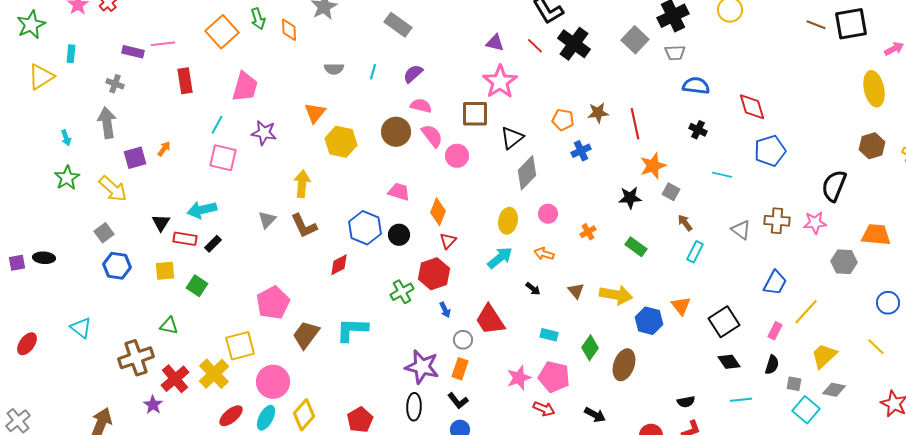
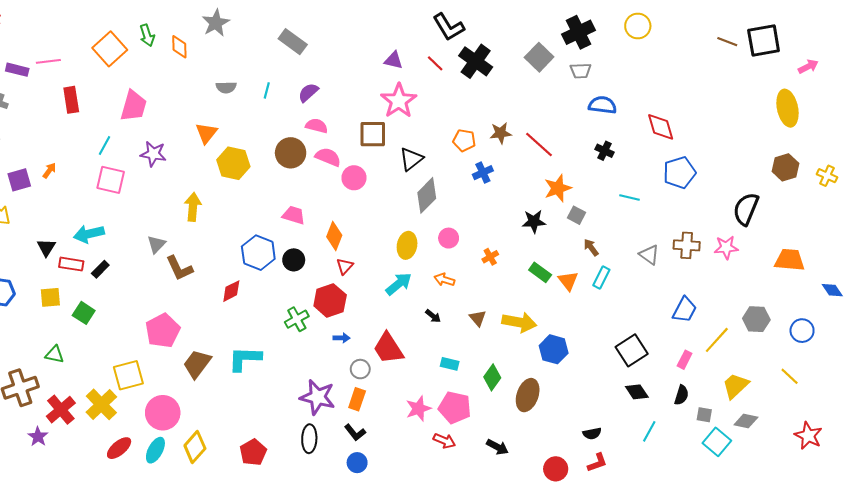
red line: (635, 124) -> (539, 145), turned -36
pink semicircle: (432, 136) -> (328, 157), turned -30
brown L-shape: (304, 226) -> (179, 268), moved
gray hexagon: (844, 262) -> (756, 319), moved
orange triangle: (681, 306) -> (568, 281), moved
blue arrow: (445, 310) -> (342, 338), turned -63
cyan line: (741, 400) -> (649, 431), turned -55

